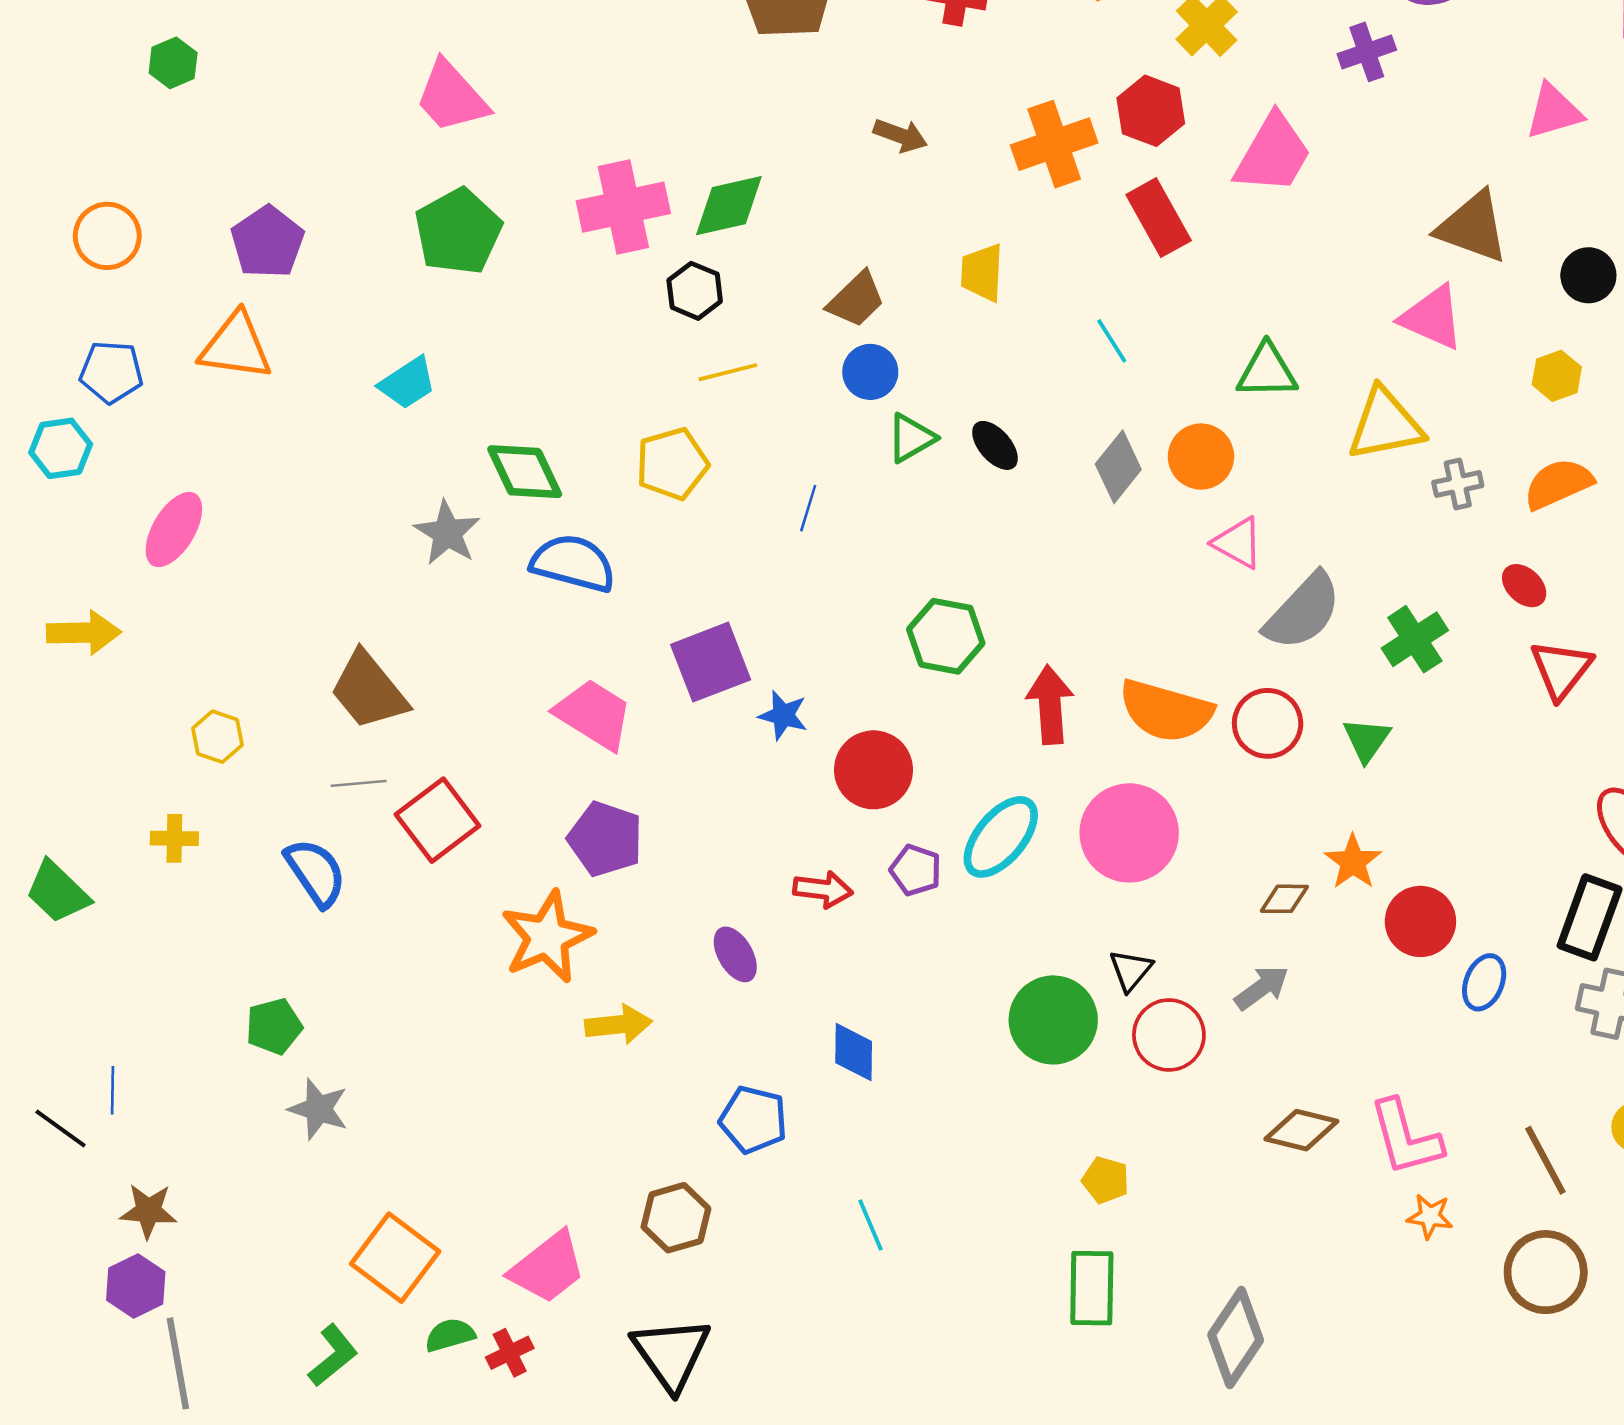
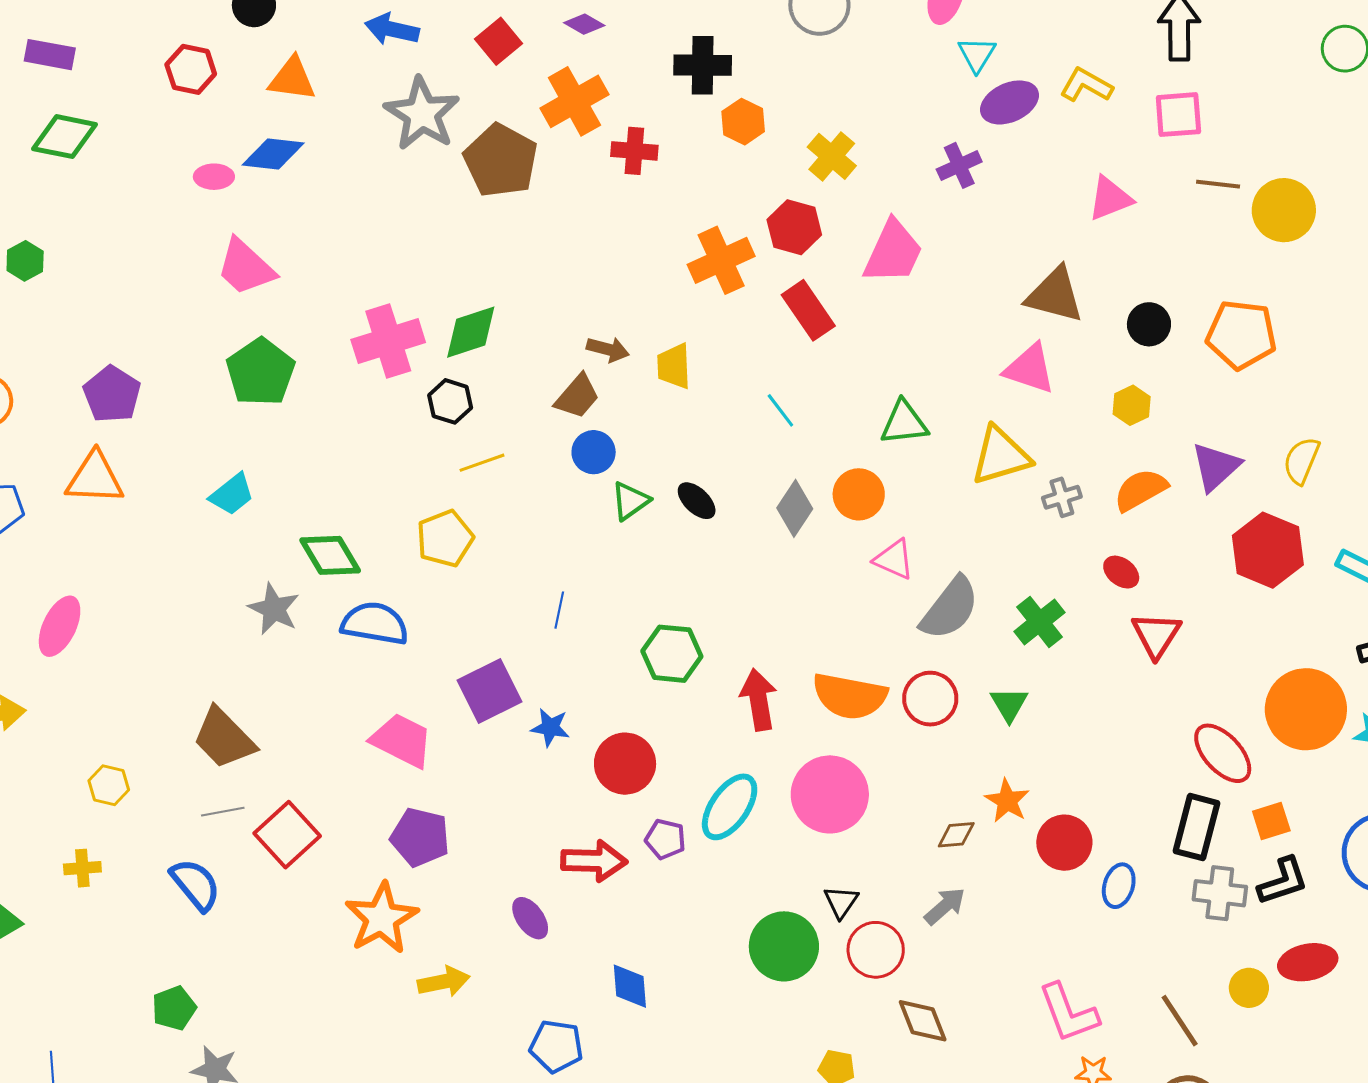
brown arrow: (900, 135) -> (608, 349), moved
blue line: (808, 508) -> (559, 610), moved
red arrow: (823, 889) -> (594, 861), size x1.4
brown diamond: (1301, 1130) -> (923, 1021), moved, turned 60

